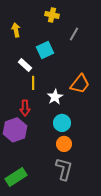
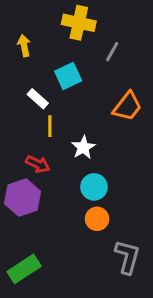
yellow cross: (52, 15) -> (79, 23), size x1.5
orange trapezoid: (80, 84) -> (127, 106), moved
red arrow: (25, 108) -> (38, 164), turned -63
gray L-shape: (64, 169) -> (127, 257), moved

